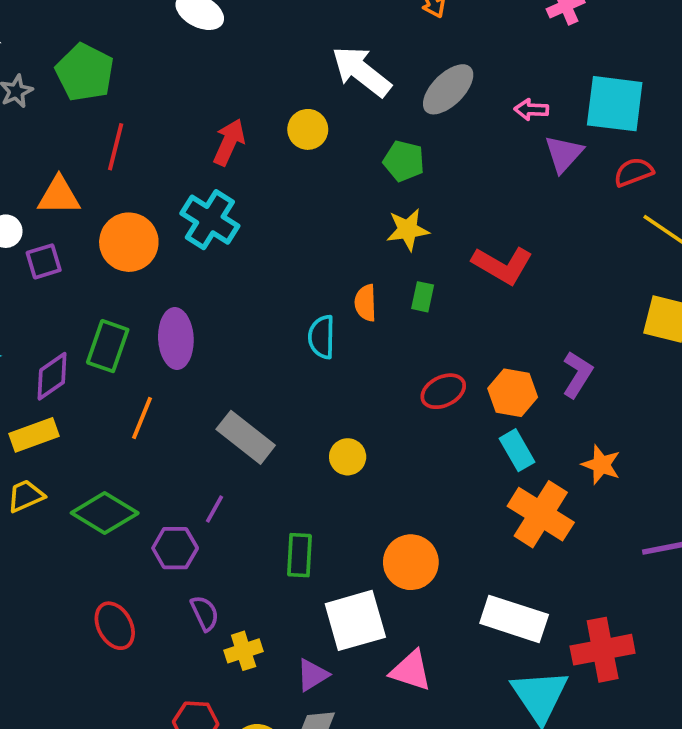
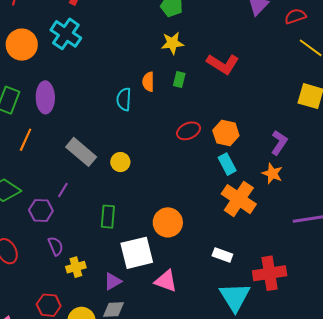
purple L-shape: (577, 374) -> (279, 143), moved
yellow circle: (348, 457) -> (120, 162), moved
white rectangle: (514, 619) -> (222, 255), size x0.6

